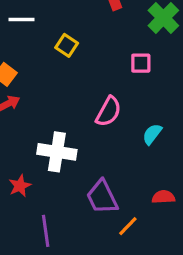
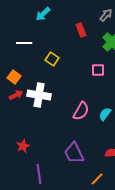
pink semicircle: (109, 112) -> (81, 111), moved
white cross: (57, 152) -> (39, 95), moved
orange line: (128, 226) -> (97, 179), moved

